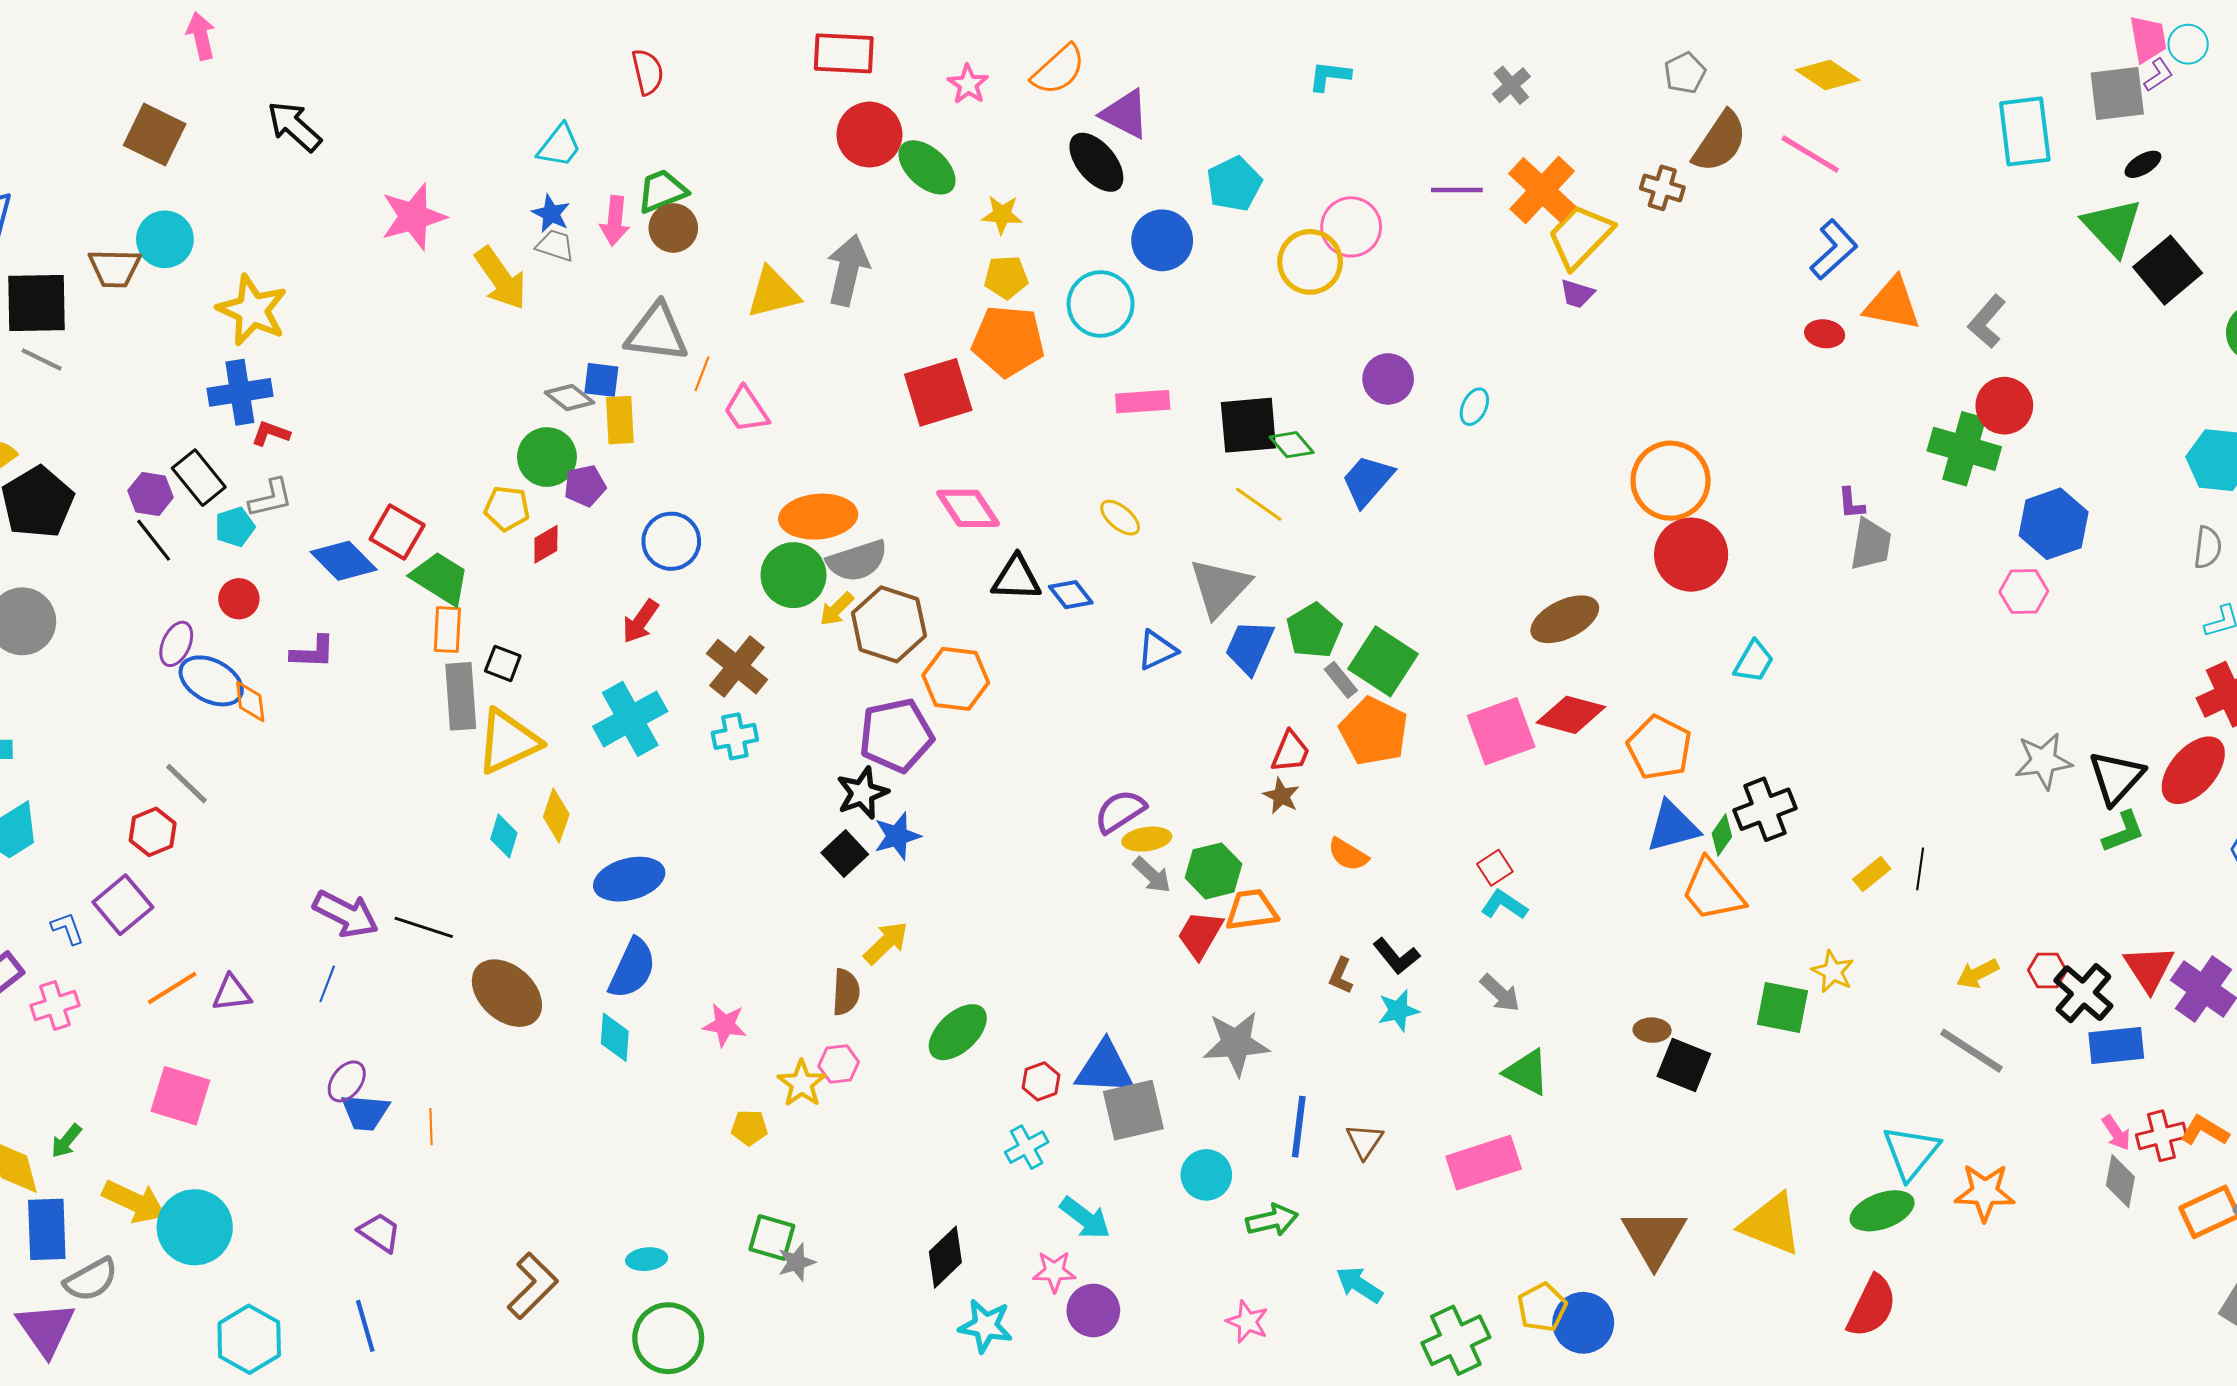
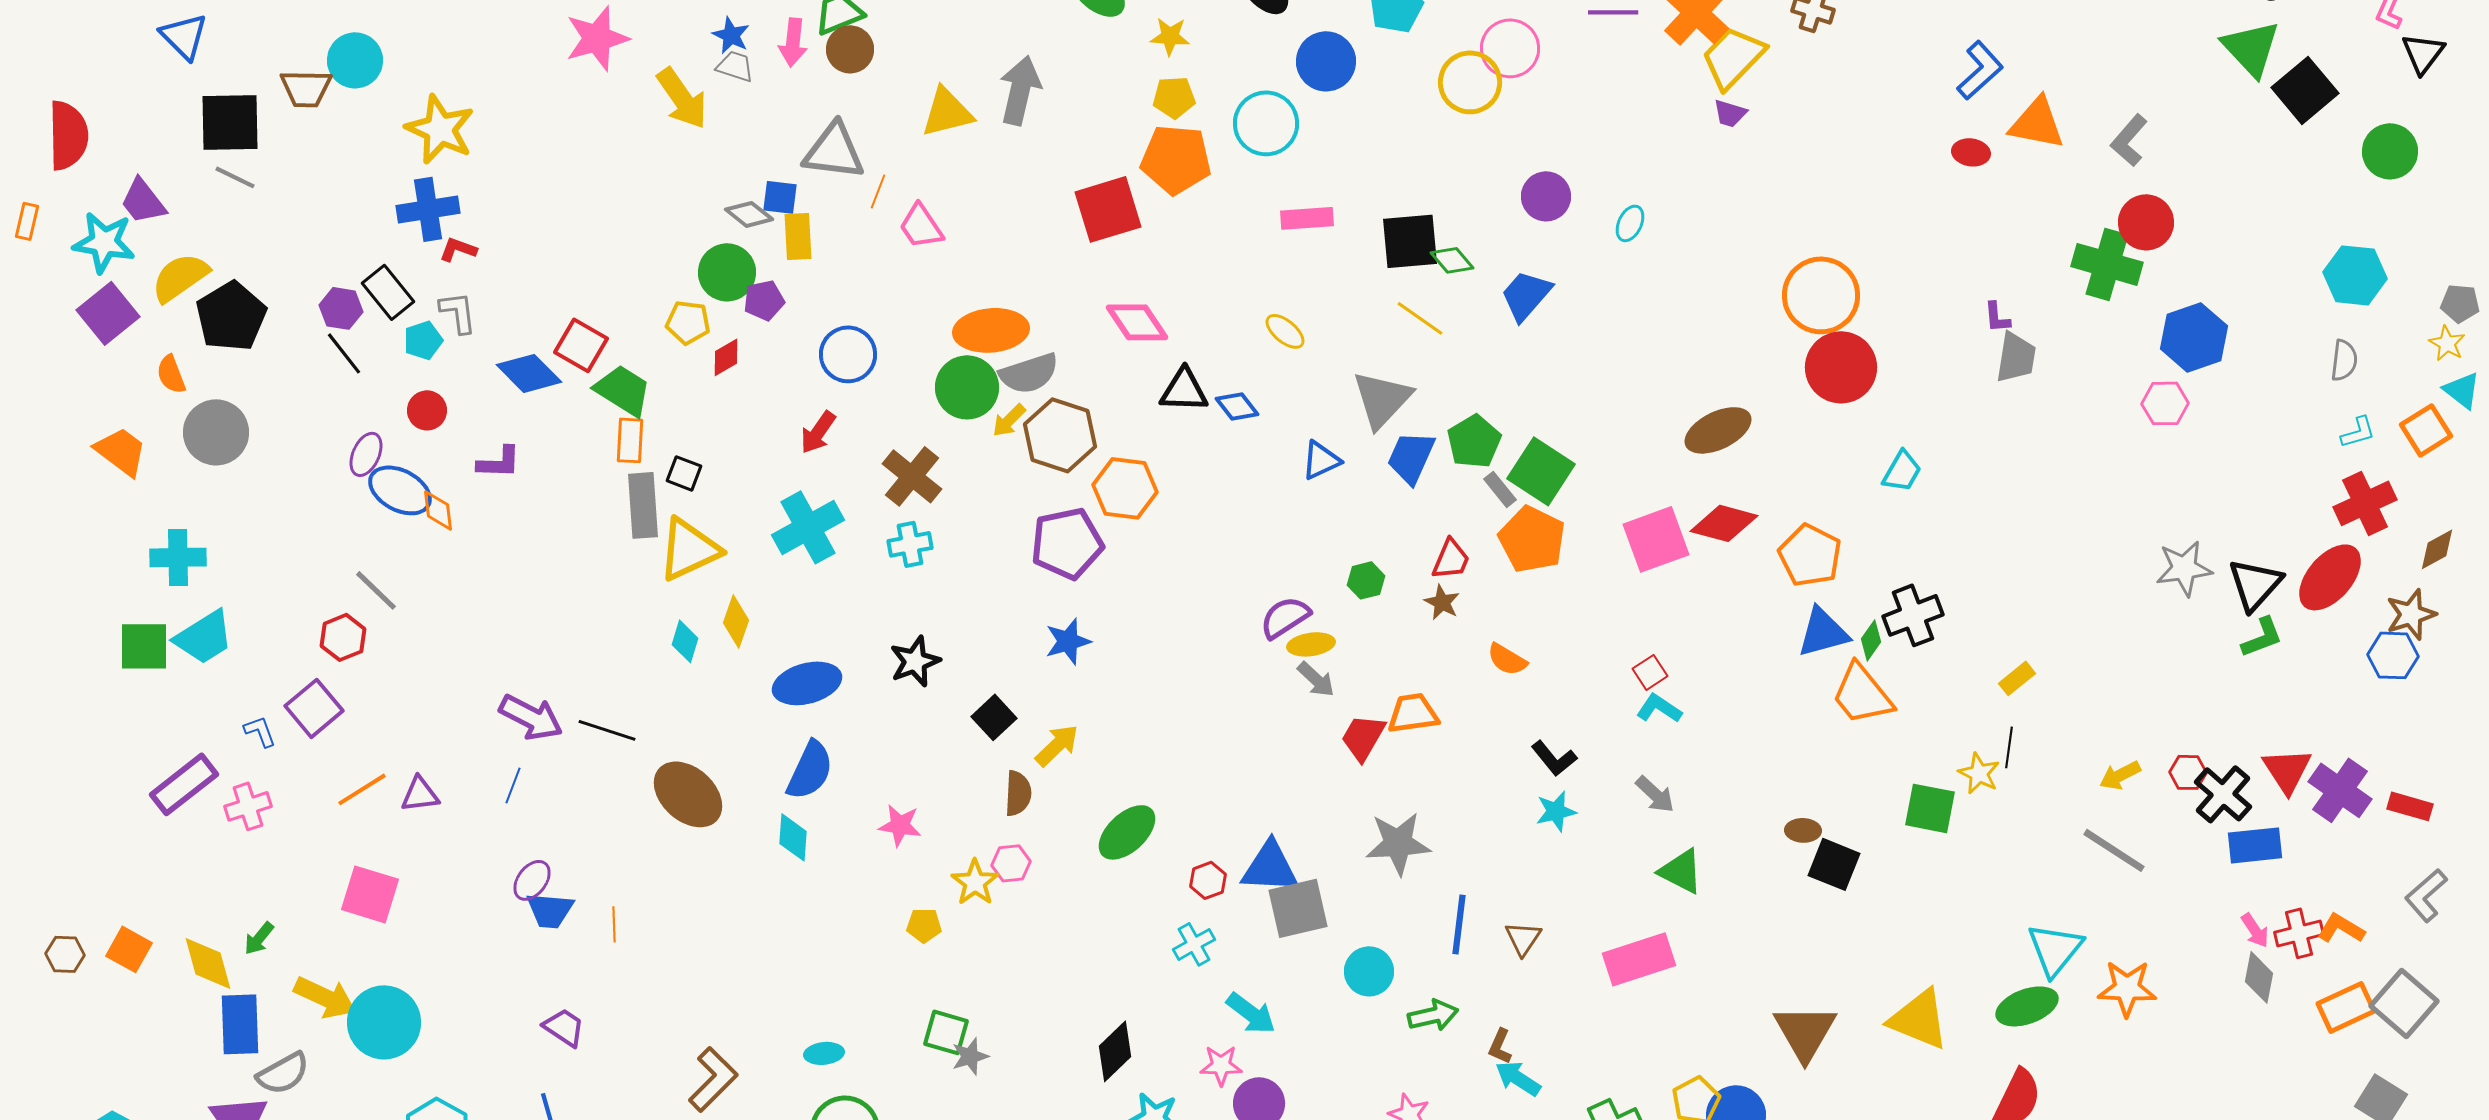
gray L-shape: (271, 498) -> (458, 312), turned -84
black star: (862, 793) -> (915, 661), moved
black square: (845, 853) -> (994, 717), moved
black line: (1920, 869) -> (2009, 747), moved
green hexagon: (1214, 871) -> (1366, 580), moved, size x0.7
brown L-shape: (1341, 976) -> (1500, 1046), moved

